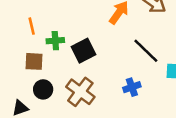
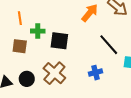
black square: (83, 51) -> (59, 41), turned 30
black circle: (43, 89) -> (27, 79), moved

